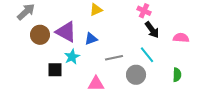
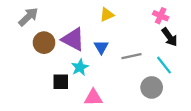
blue triangle: (91, 39) -> (101, 47), turned -40
gray line: (114, 58) -> (131, 56), moved
pink triangle: (96, 84) -> (93, 98), moved

